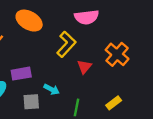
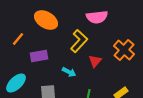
purple rectangle: (21, 74) -> (39, 56), moved
cyan arrow: (52, 89) -> (69, 72), moved

